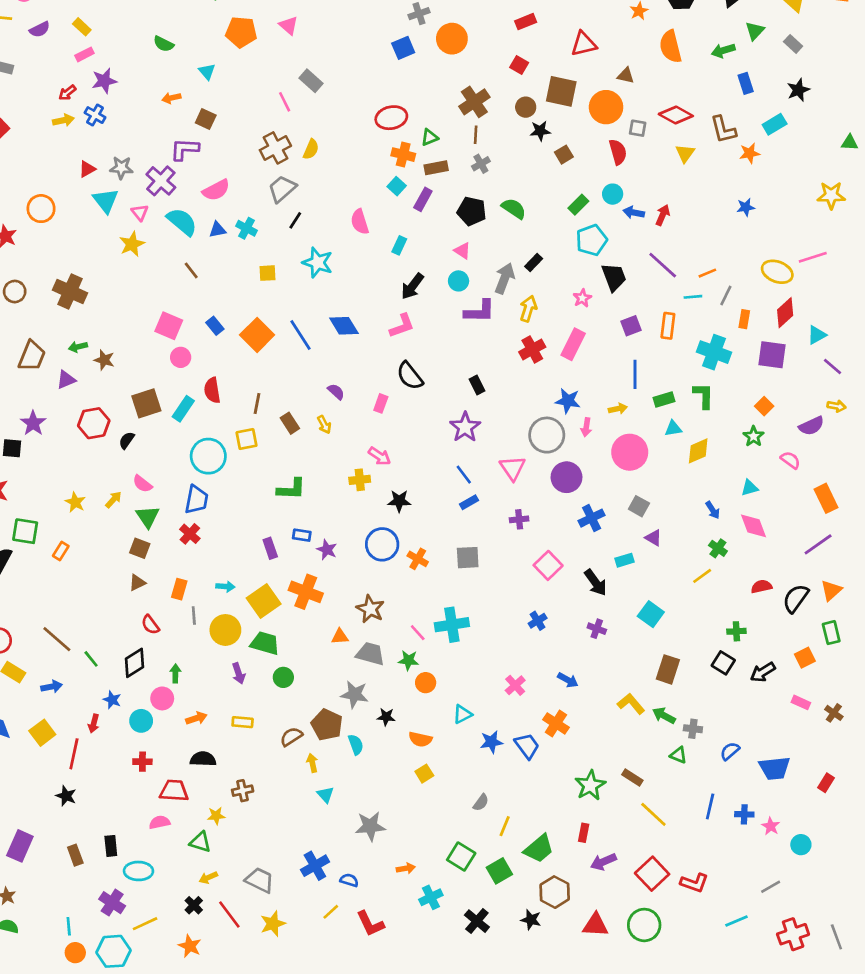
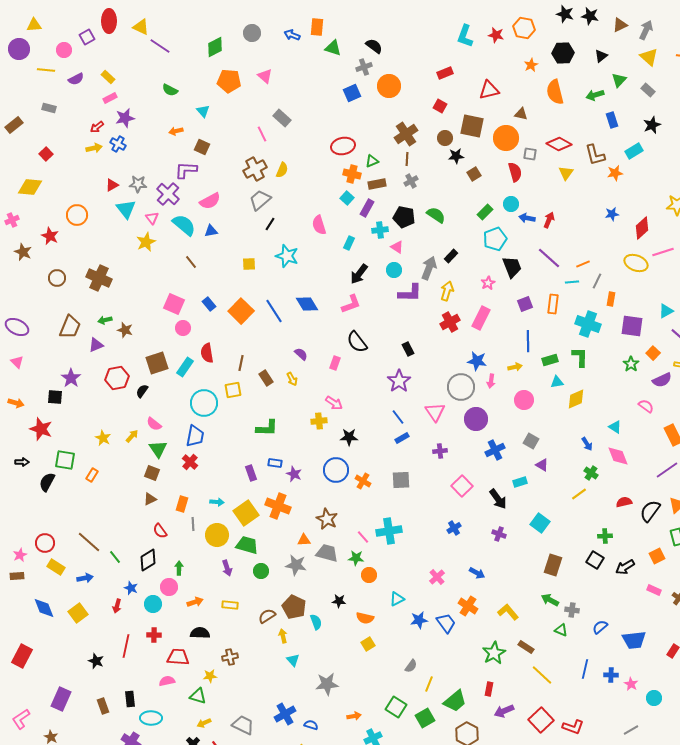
cyan cross: (246, 228) -> (380, 230), moved, turned -35
red diamond: (785, 313) -> (642, 228), moved
orange square: (764, 406) -> (653, 353), moved
green star: (754, 436) -> (631, 364), moved
pink circle: (630, 452) -> (524, 400), size x0.7
cyan triangle: (750, 488) -> (615, 427), turned 48
gray star: (354, 695) -> (296, 565), moved
yellow L-shape: (631, 704) -> (508, 612), moved
red line: (74, 754) -> (126, 646), moved

